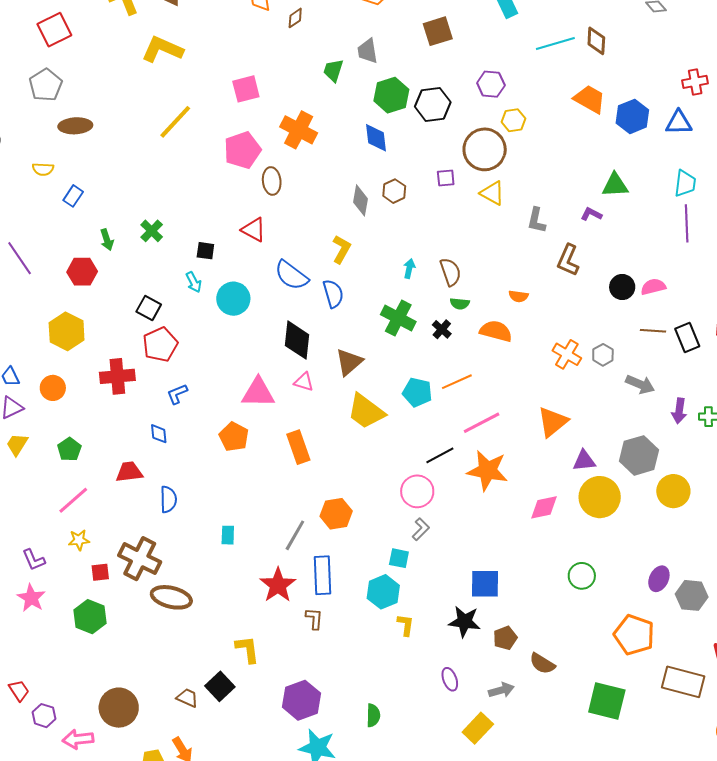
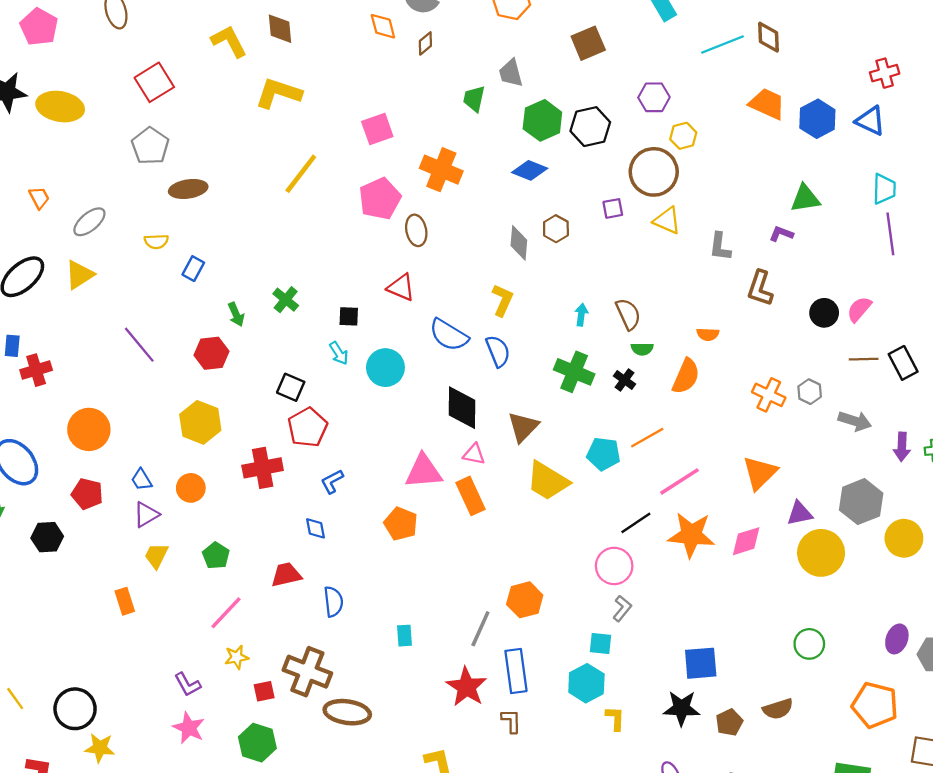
blue triangle: (679, 123) -> (870, 121), turned 32
blue diamond: (376, 138) -> (530, 170), turned -56
pink semicircle: (653, 287) -> (859, 309), turned -30
orange semicircle: (496, 331) -> (686, 376), turned 104
orange rectangle: (298, 447) -> (470, 496), moved
pink diamond: (544, 507) -> (746, 541), moved
brown semicircle: (542, 664) -> (778, 709), moved, turned -44

